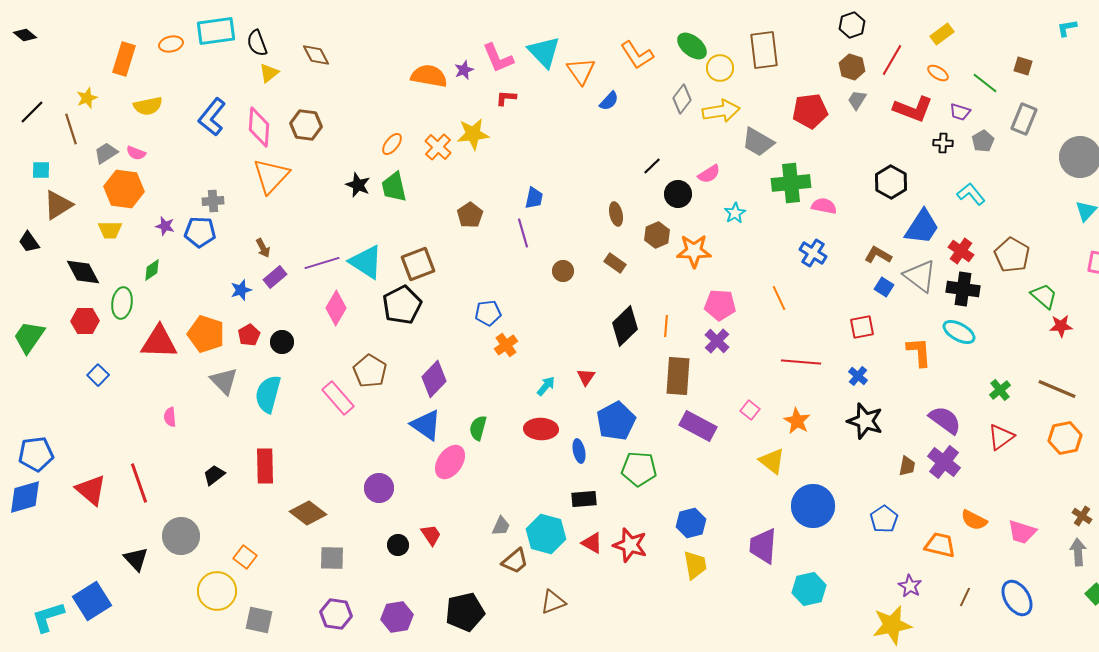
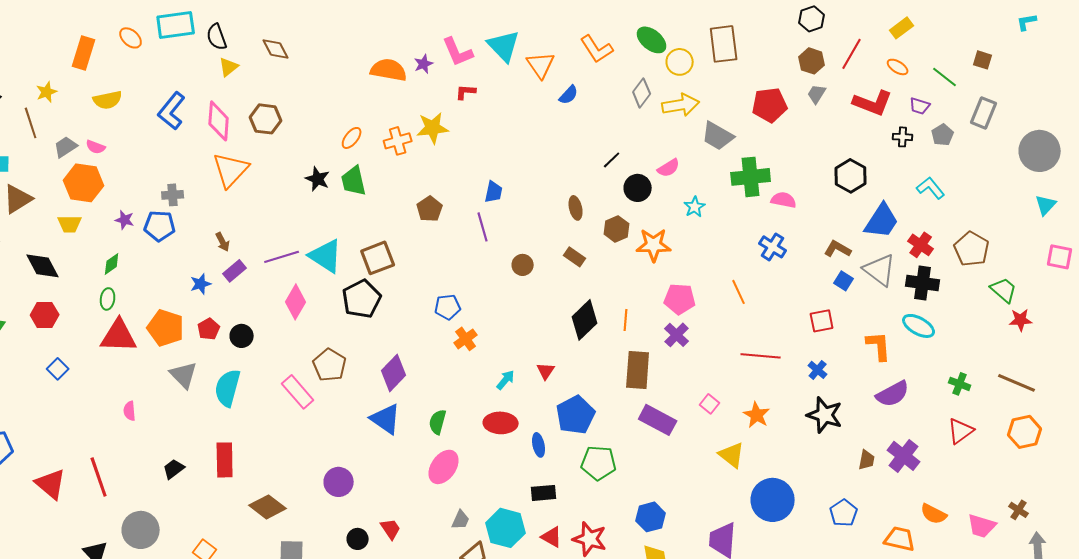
orange ellipse: (171, 44) -> (131, 38), turned 55
orange cross: (438, 147) -> (398, 141), turned 32
green ellipse: (122, 303) -> (108, 299), moved, size x0.7
green cross: (1000, 390) -> (960, 384), turned -30
purple semicircle: (945, 420) -> (893, 394), moved, turned 116
pink ellipse: (450, 462) -> (444, 467), moved
brown cross: (1082, 516) -> (1019, 510), moved

